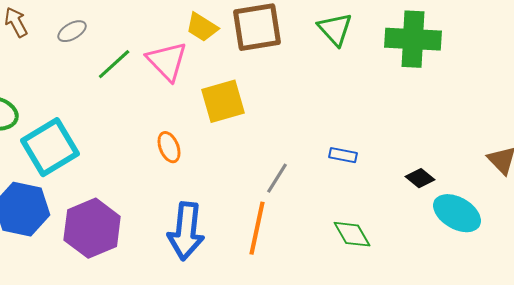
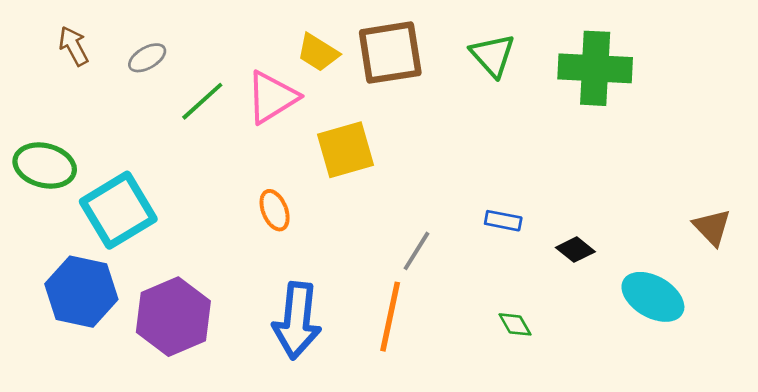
pink triangle: (167, 61) -> (272, 97), turned 42
black diamond: (420, 178) -> (575, 250), moved
green diamond: (352, 234) -> (515, 324), size x0.7

